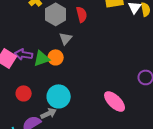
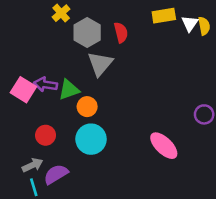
gray triangle: (66, 38) -> (100, 64), size x1.5
orange circle: (56, 57) -> (87, 107), moved
gray arrow: (49, 113) -> (33, 165), moved

